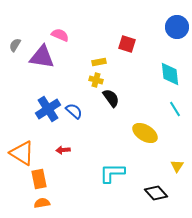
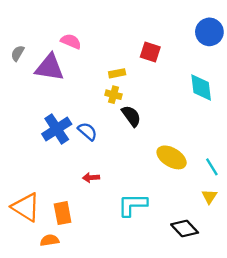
cyan line: (175, 109) -> (212, 167), moved
red arrow: (63, 150) -> (91, 178), moved
orange triangle: (22, 153) -> (26, 207), moved
orange rectangle: (39, 179) -> (63, 213), moved

